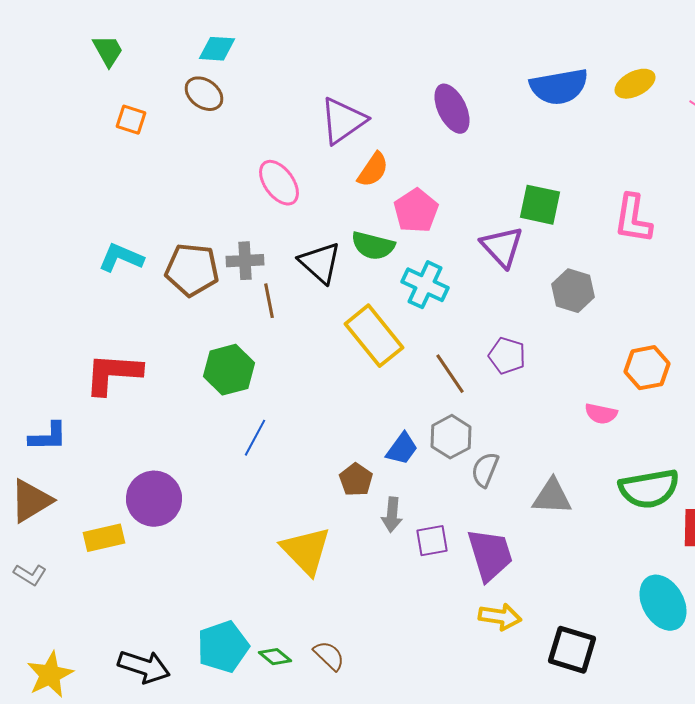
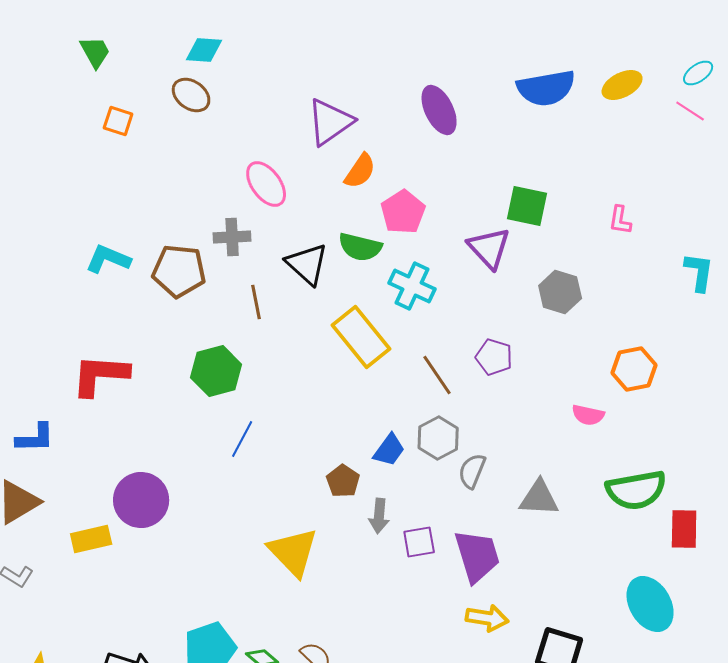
pink L-shape: (633, 219) -> (620, 220), size x0.6
gray cross: (245, 261) -> (232, 237), moved

